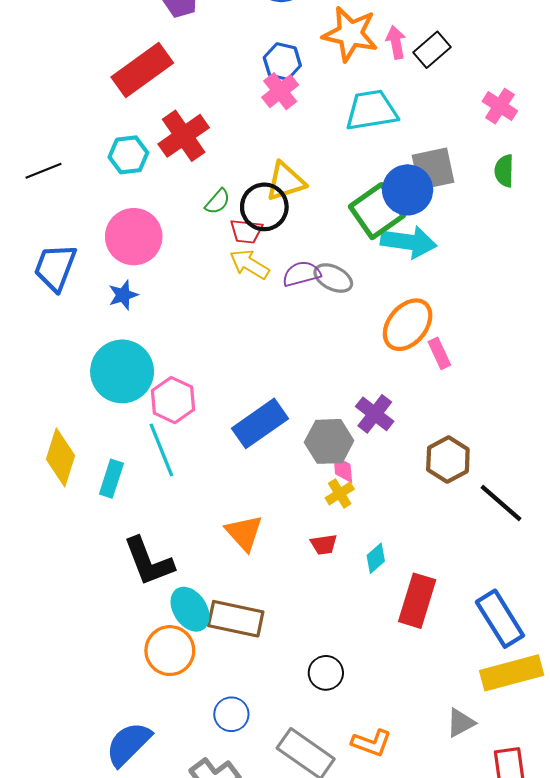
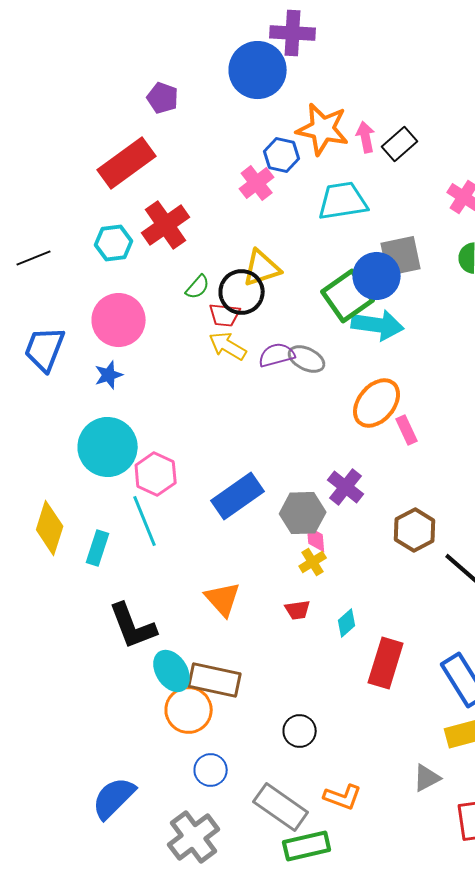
blue hexagon: (282, 61) -> (282, 155), moved
orange circle: (170, 651) -> (189, 710), moved

